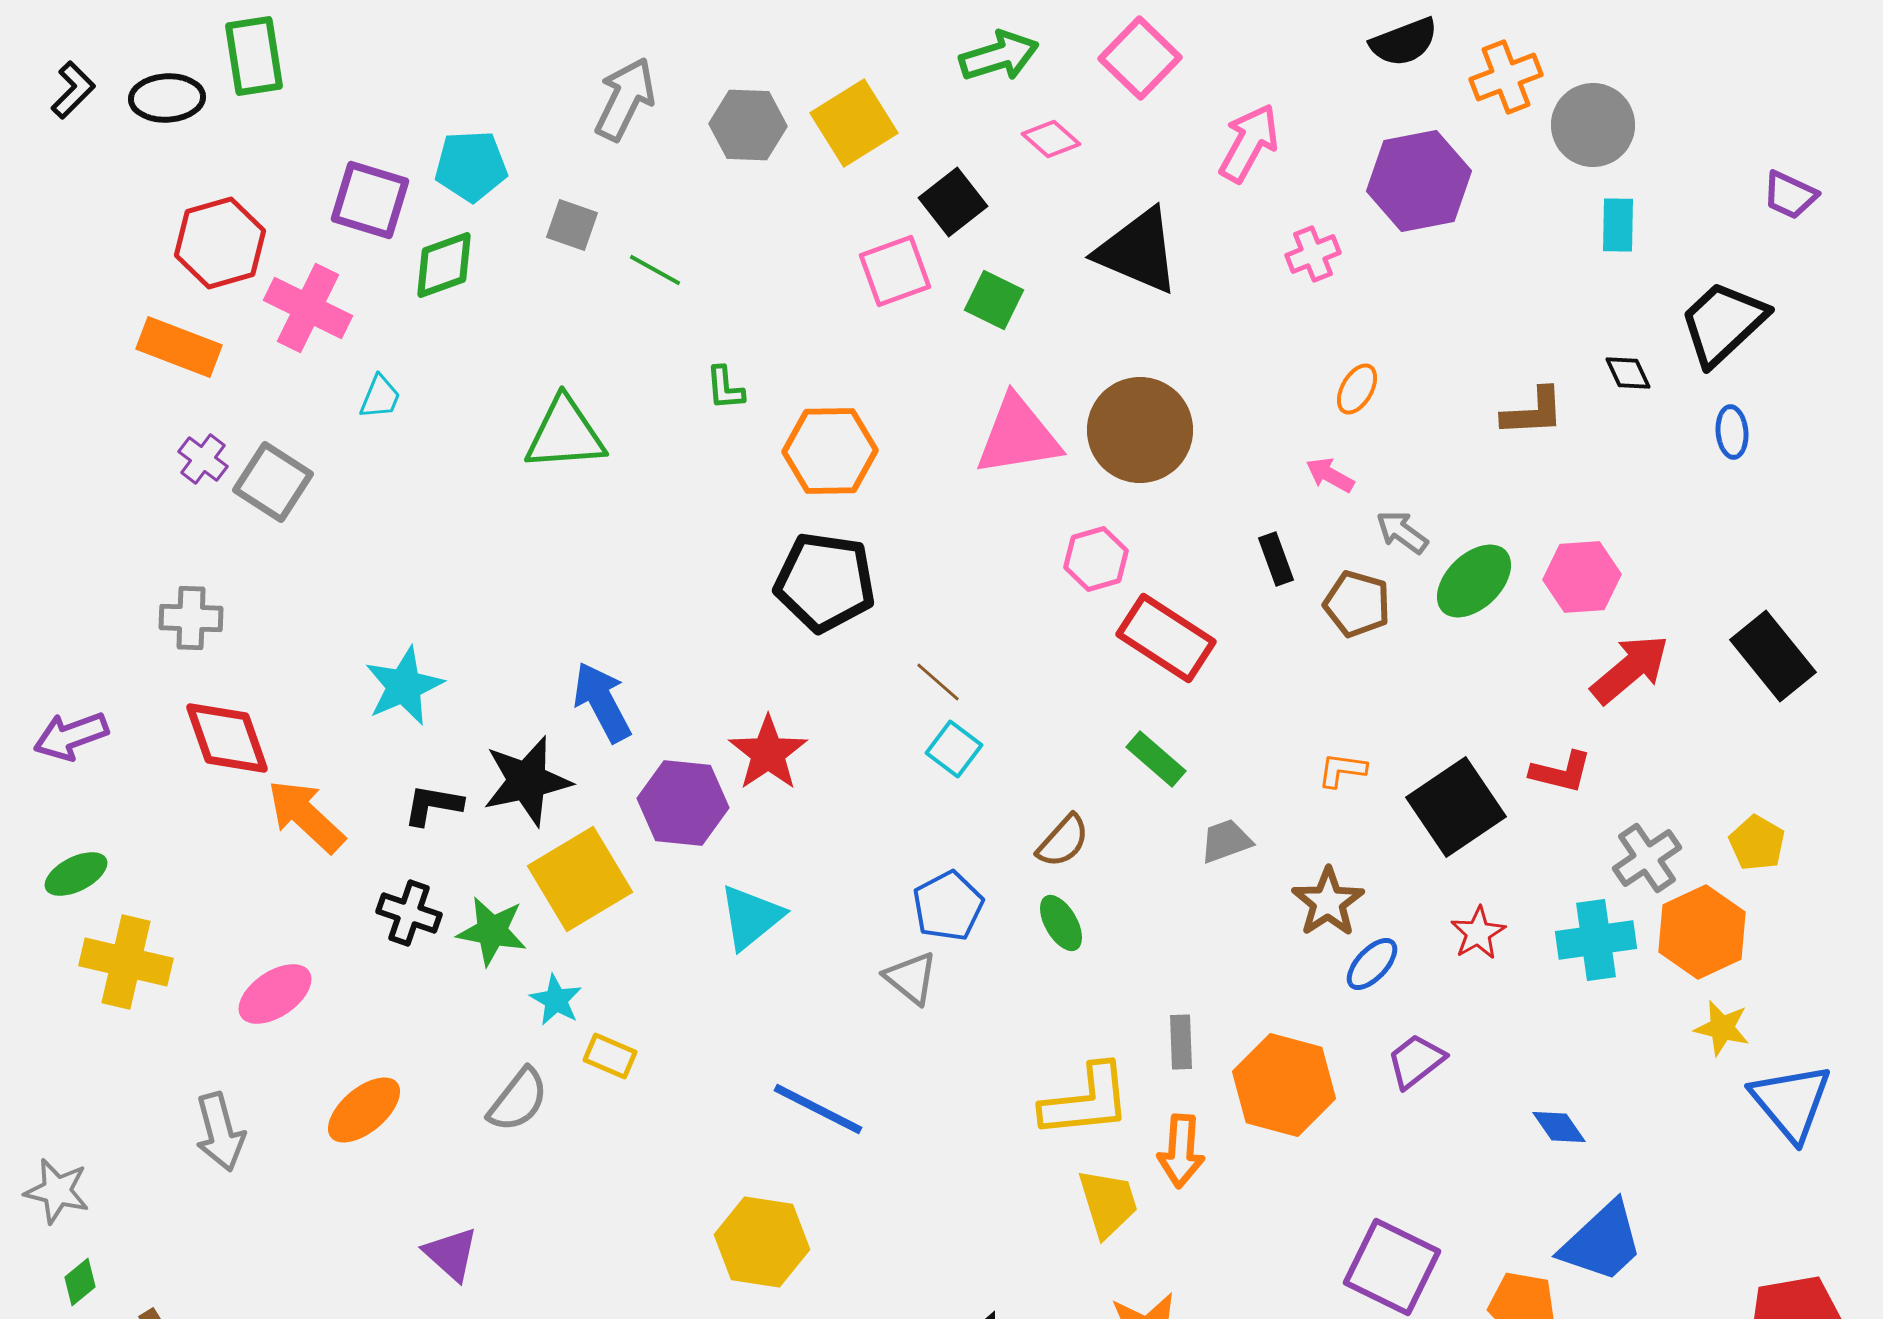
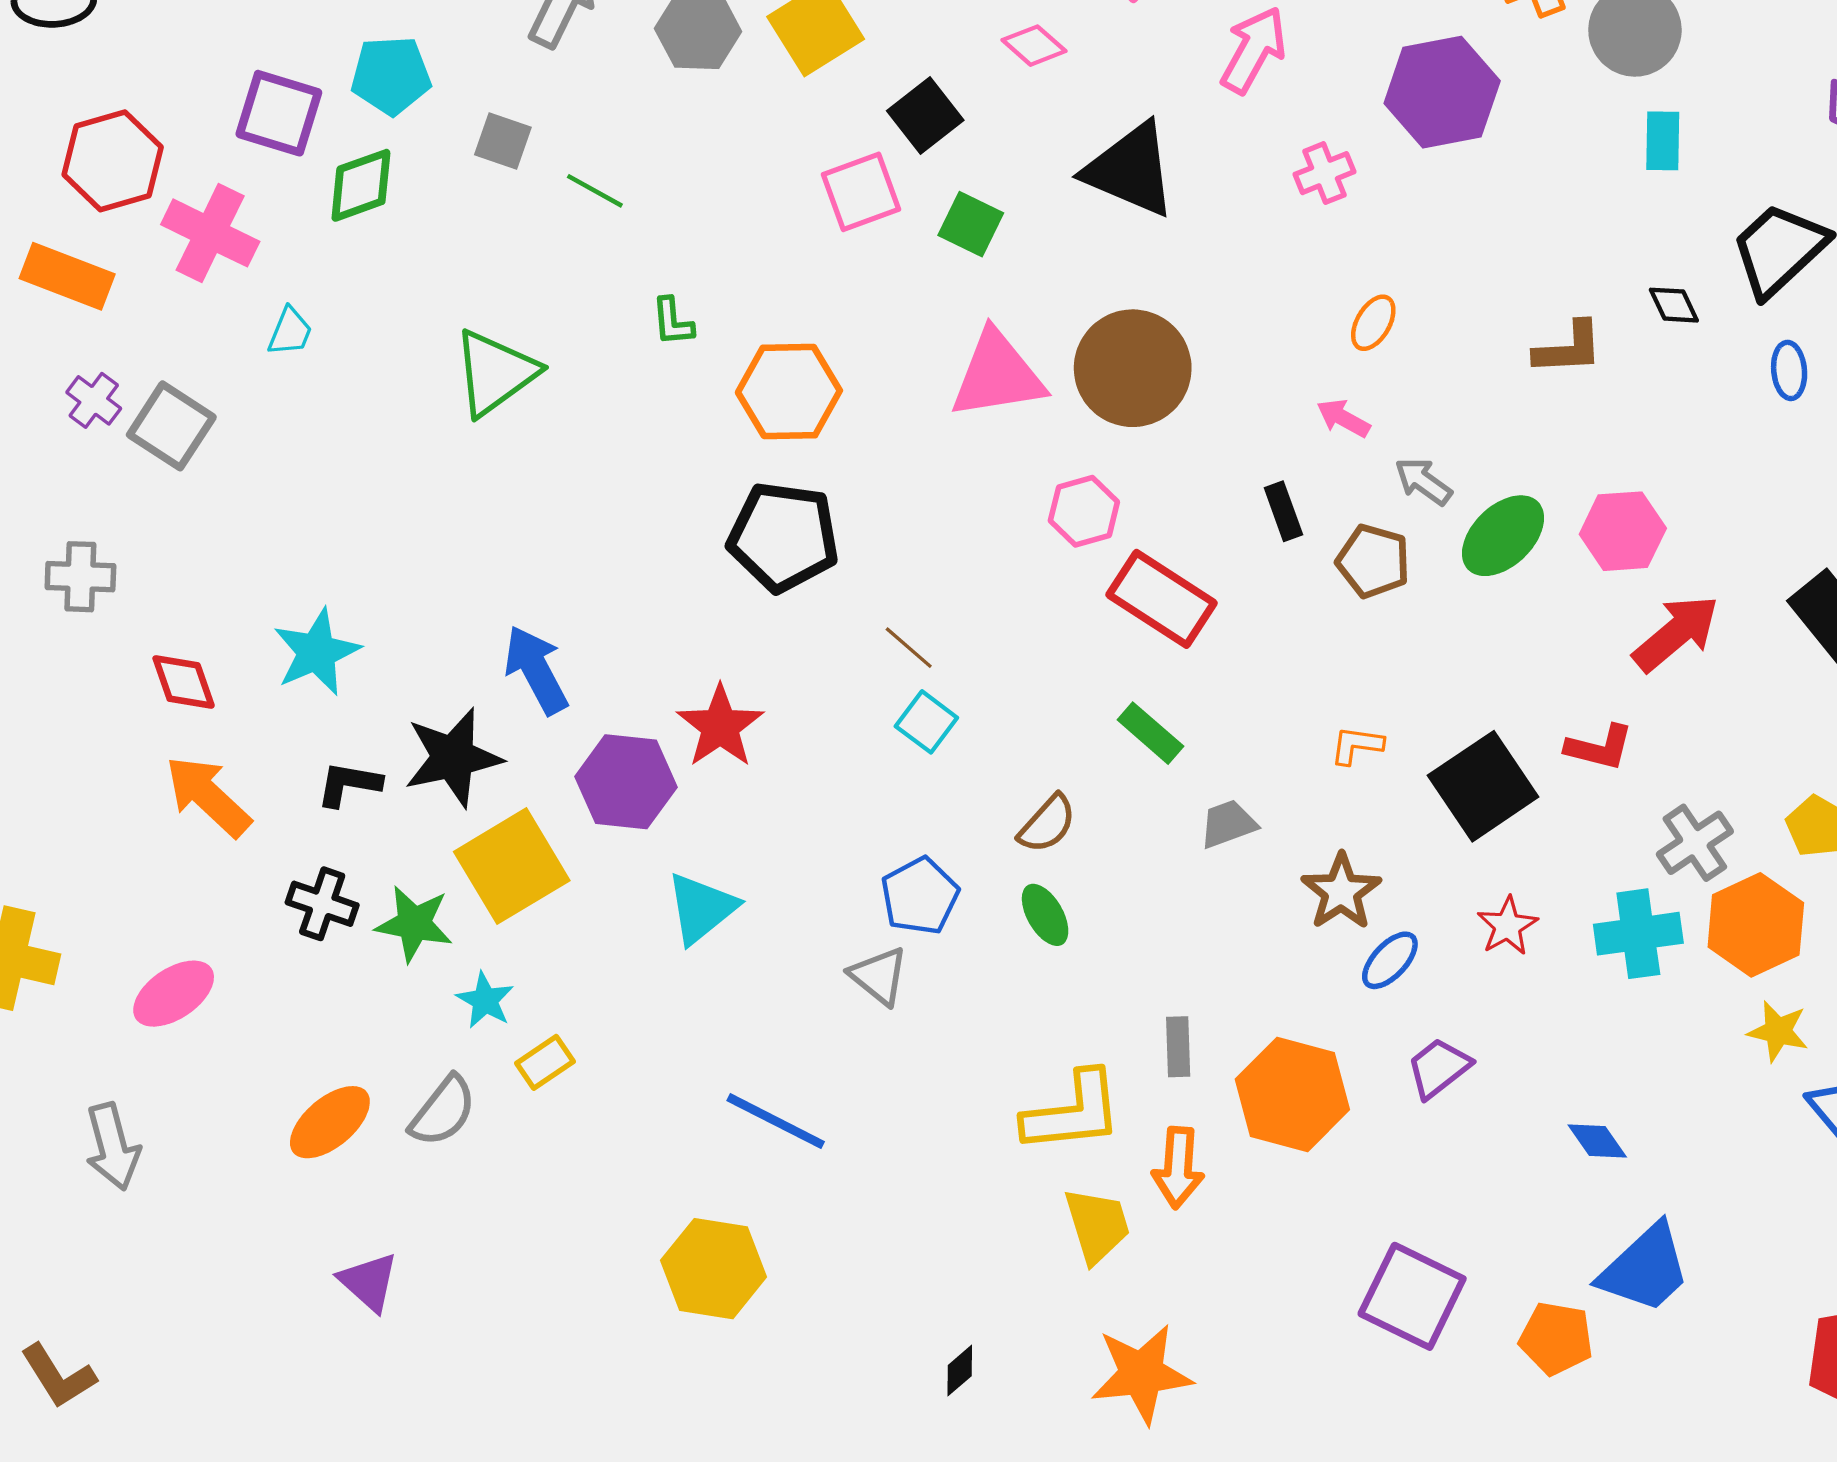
green triangle: (565, 434) -> (495, 373), turned -32
red diamond: (227, 738) -> (184, 682), moved, size x0.7
yellow rectangle: (610, 1056) -> (545, 1062), turned -57
orange ellipse: (364, 1110) -> (330, 1122), moved

